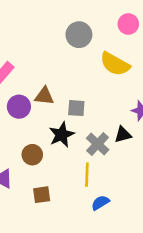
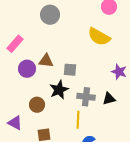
gray circle: (79, 35) -> (50, 15), moved
black triangle: (123, 135) -> (109, 99), moved
gray cross: (98, 144) -> (86, 97), turned -36

